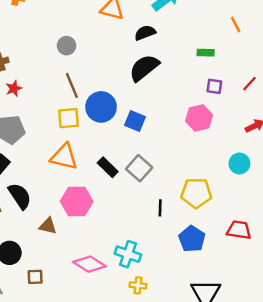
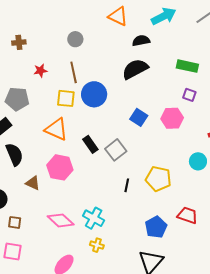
green rectangle: (206, 53) -> (187, 66), size x1.5
red star: (14, 88) -> (40, 71), moved
blue square: (135, 121) -> (139, 117), moved
blue pentagon: (192, 239) -> (156, 227), moved

